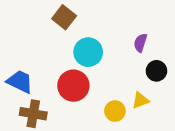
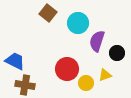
purple semicircle: (140, 43) -> (97, 41), moved, size x1.5
cyan circle: (88, 52) -> (78, 23), moved
red circle: (73, 86) -> (67, 69), moved

